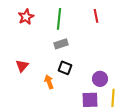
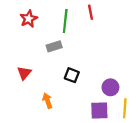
red line: (96, 16) -> (91, 12), moved
gray rectangle: (61, 44) -> (54, 46), moved
orange arrow: (49, 82) -> (47, 101), moved

